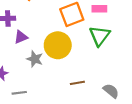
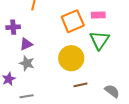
yellow circle: (58, 45) -> (71, 58), moved
gray star: (35, 59) -> (27, 63), moved

